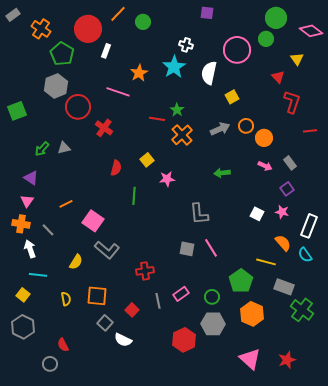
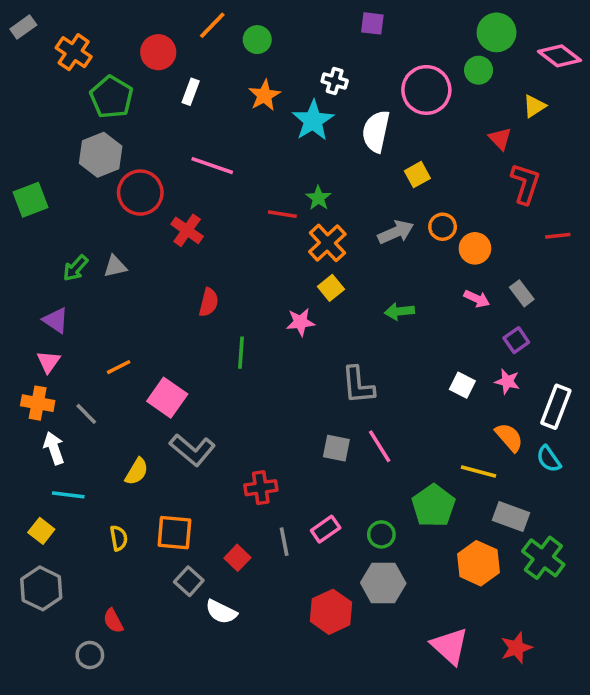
red circle: (88, 29) -> (158, 52), size x0.7
yellow triangle: (297, 59) -> (534, 106), turned 32
orange star: (139, 73) -> (264, 95), moved
yellow square: (147, 160) -> (331, 288), moved
orange hexagon: (252, 314) -> (479, 563), moved

